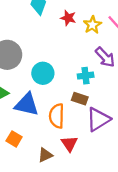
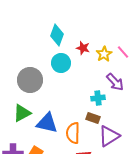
cyan circle: (43, 73) -> (61, 63), moved

